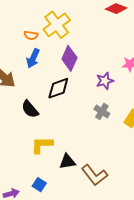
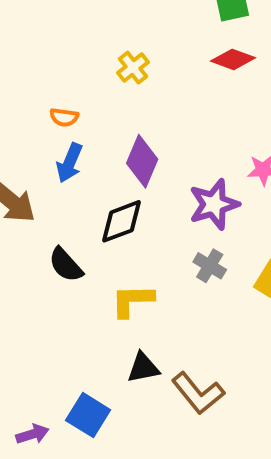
yellow cross: (57, 25) -> (133, 68), moved, size x0.6
purple star: (105, 81) -> (214, 204), size x1.4
yellow L-shape: (42, 145) -> (132, 301), moved
blue square: (39, 185) -> (88, 415), size x1.5

